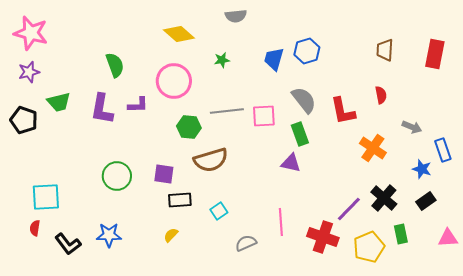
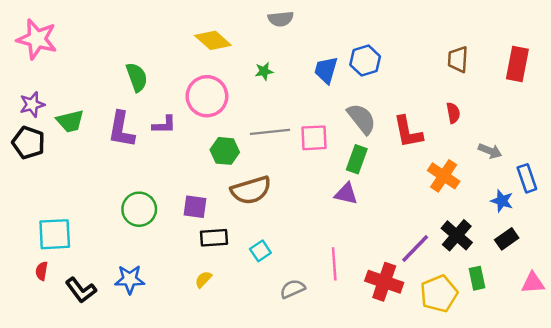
purple star: (29, 72) -> (32, 105), moved
green rectangle: (300, 134) -> (357, 159), turned 40

